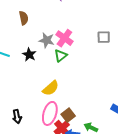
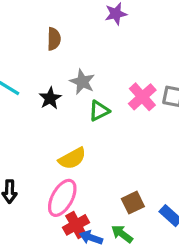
pink cross: (64, 38) -> (142, 97), moved
brown square: (68, 115) -> (133, 203), moved

